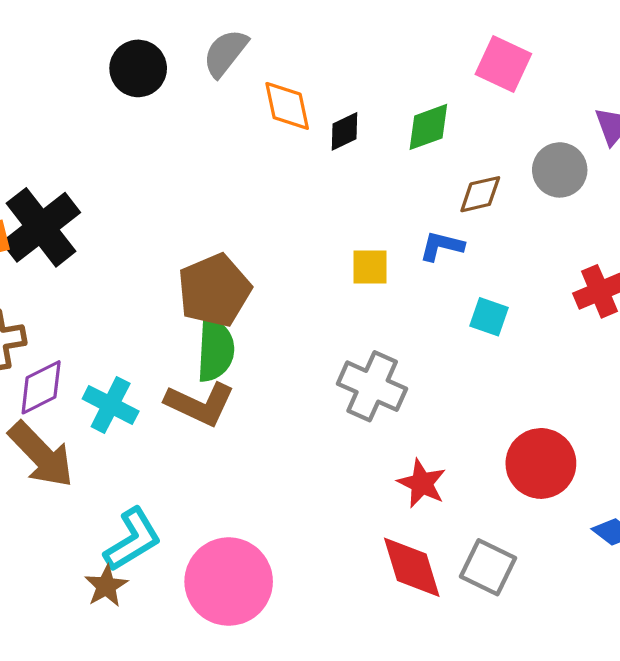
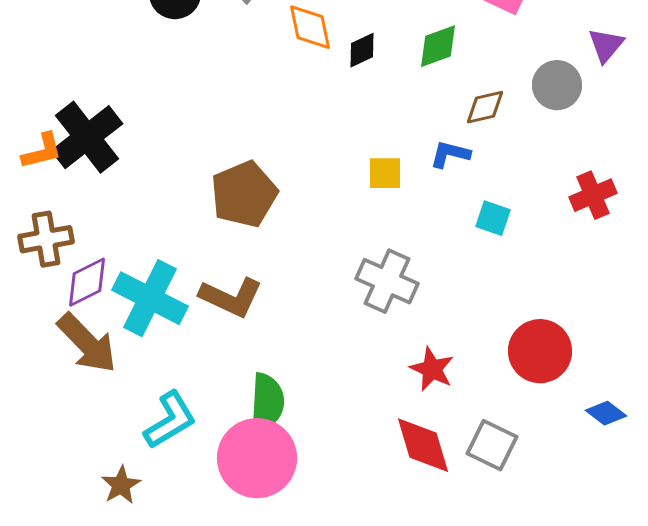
green semicircle: (215, 350) -> (267, 402), moved
cyan cross: (111, 405) -> (150, 298), size x1.5
brown star: (106, 586) -> (121, 485), moved

